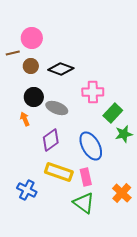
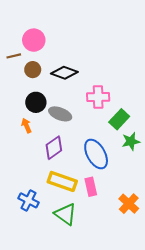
green triangle: (84, 203) -> (65, 214), moved

